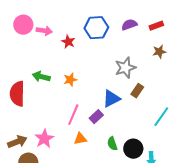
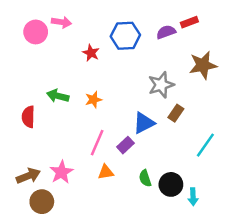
red rectangle: (156, 26) -> (189, 22), moved
pink arrow: (44, 31) -> (61, 22), moved
brown star: (159, 52) -> (203, 65), size x1.6
red semicircle: (17, 94) -> (28, 117), size x0.7

